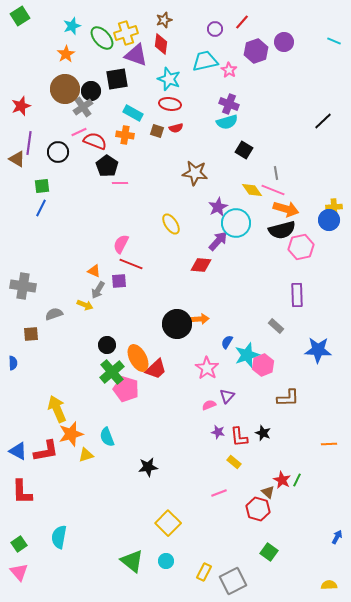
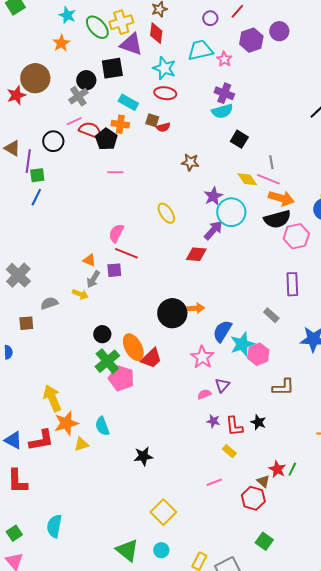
cyan star: (72, 26) -> (67, 15), turned -30
brown circle: (65, 89) -> (35, 78), moved
red semicircle: (176, 128) -> (163, 127), moved
purple line: (29, 143) -> (28, 161), moved
black pentagon: (107, 166) -> (106, 139), moved
brown star: (195, 173) -> (190, 162), size x0.7
gray cross: (23, 286) -> (18, 275), turned 35
blue semicircle: (227, 342) -> (222, 331), size x1.6

